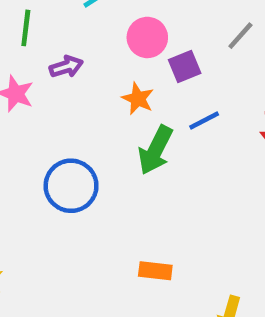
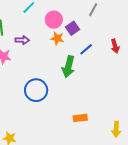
purple arrow: (66, 67) -> (22, 40), turned 32
orange star: (138, 99) -> (57, 38), moved

